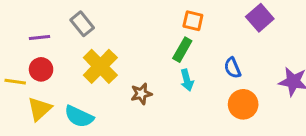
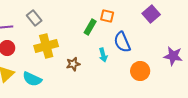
green rectangle: (182, 50) -> (90, 27), moved
yellow cross: (100, 66) -> (46, 46), turned 30
blue semicircle: (232, 68) -> (122, 42), moved, size x1.5

